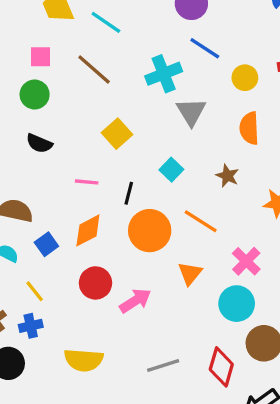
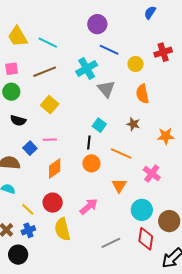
brown line: (94, 69) -> (45, 72), turned -55
yellow square: (117, 134) -> (50, 105), moved
black line: (129, 193) -> (89, 142), moved
orange circle: (150, 231) -> (91, 163), size x0.7
blue square: (46, 244) -> (30, 148), moved
red circle: (95, 283) -> (53, 203), moved
cyan circle: (237, 304) -> (142, 210), moved
yellow semicircle: (84, 360) -> (62, 229), moved, turned 80

